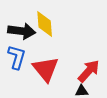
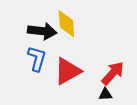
red triangle: (46, 69) -> (67, 71), turned 40

